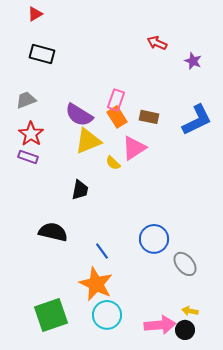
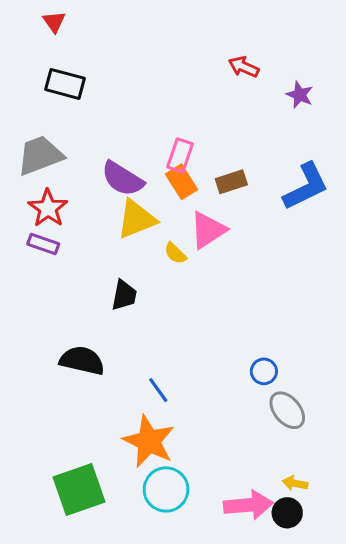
red triangle: (35, 14) -> (54, 22), turned -35
gray trapezoid: (26, 100) -> (40, 155), size x1.5
brown rectangle: (149, 117) -> (231, 182), turned -30
blue circle: (154, 239) -> (264, 371), moved, size x0.6

